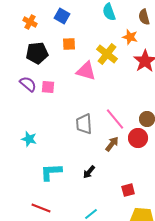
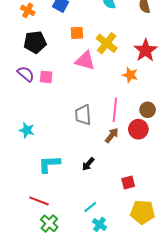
orange star: (130, 37) -> (130, 75), moved
orange square: (69, 44) -> (77, 33), moved
pink line: (115, 119) -> (115, 110), turned 45

